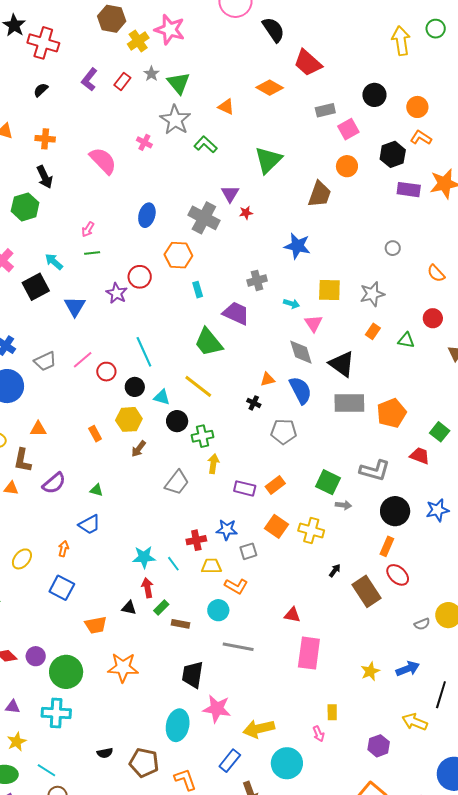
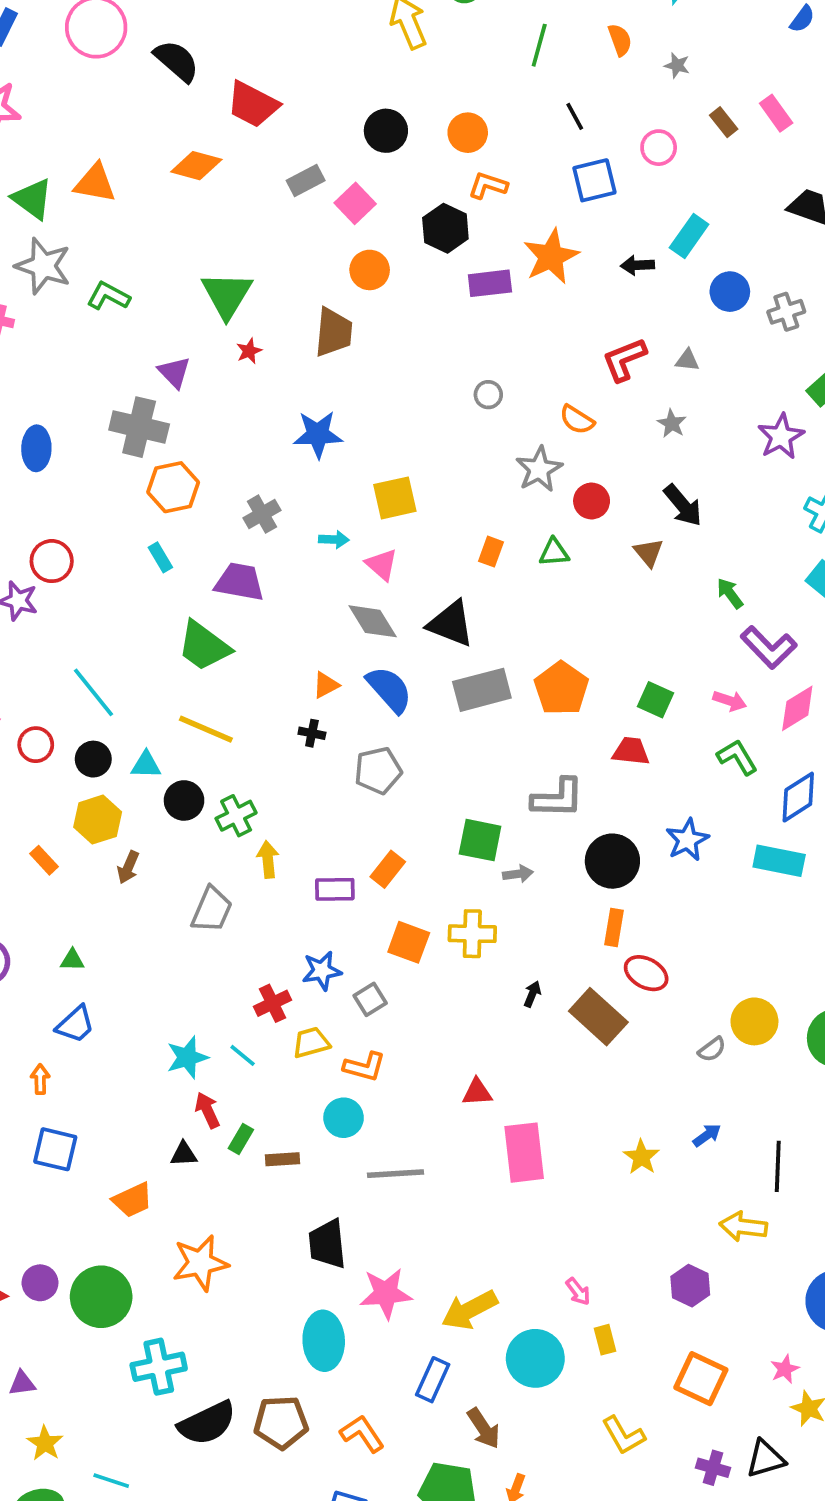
orange triangle: (226, 107) -> (95, 183), moved, size x1.4
red star: (246, 213) -> (249, 351), moved
orange hexagon: (178, 255) -> (173, 487), moved
gray star: (372, 294) -> (539, 469), moved
blue arrow: (408, 669) -> (707, 1135), size x0.7
yellow rectangle: (332, 712) -> (605, 1340), moved
cyan cross: (56, 713) -> (159, 1367), moved
black semicircle: (105, 753) -> (207, 1423), size x2.0

